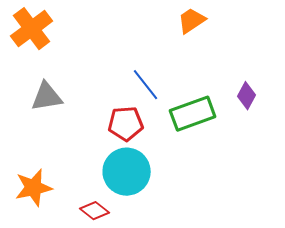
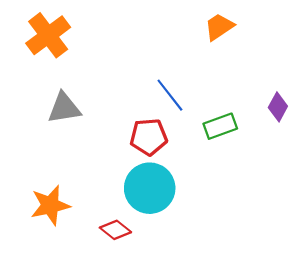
green rectangle: (193, 114) -> (220, 126), size x0.7

